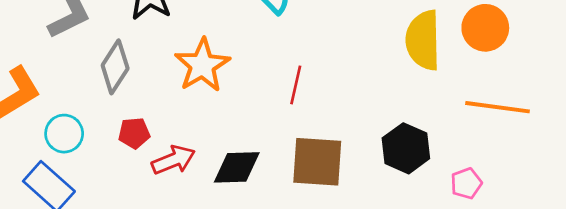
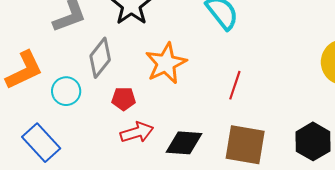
red pentagon: (134, 133) -> (124, 99), moved
cyan circle: (64, 134) -> (66, 91), moved

